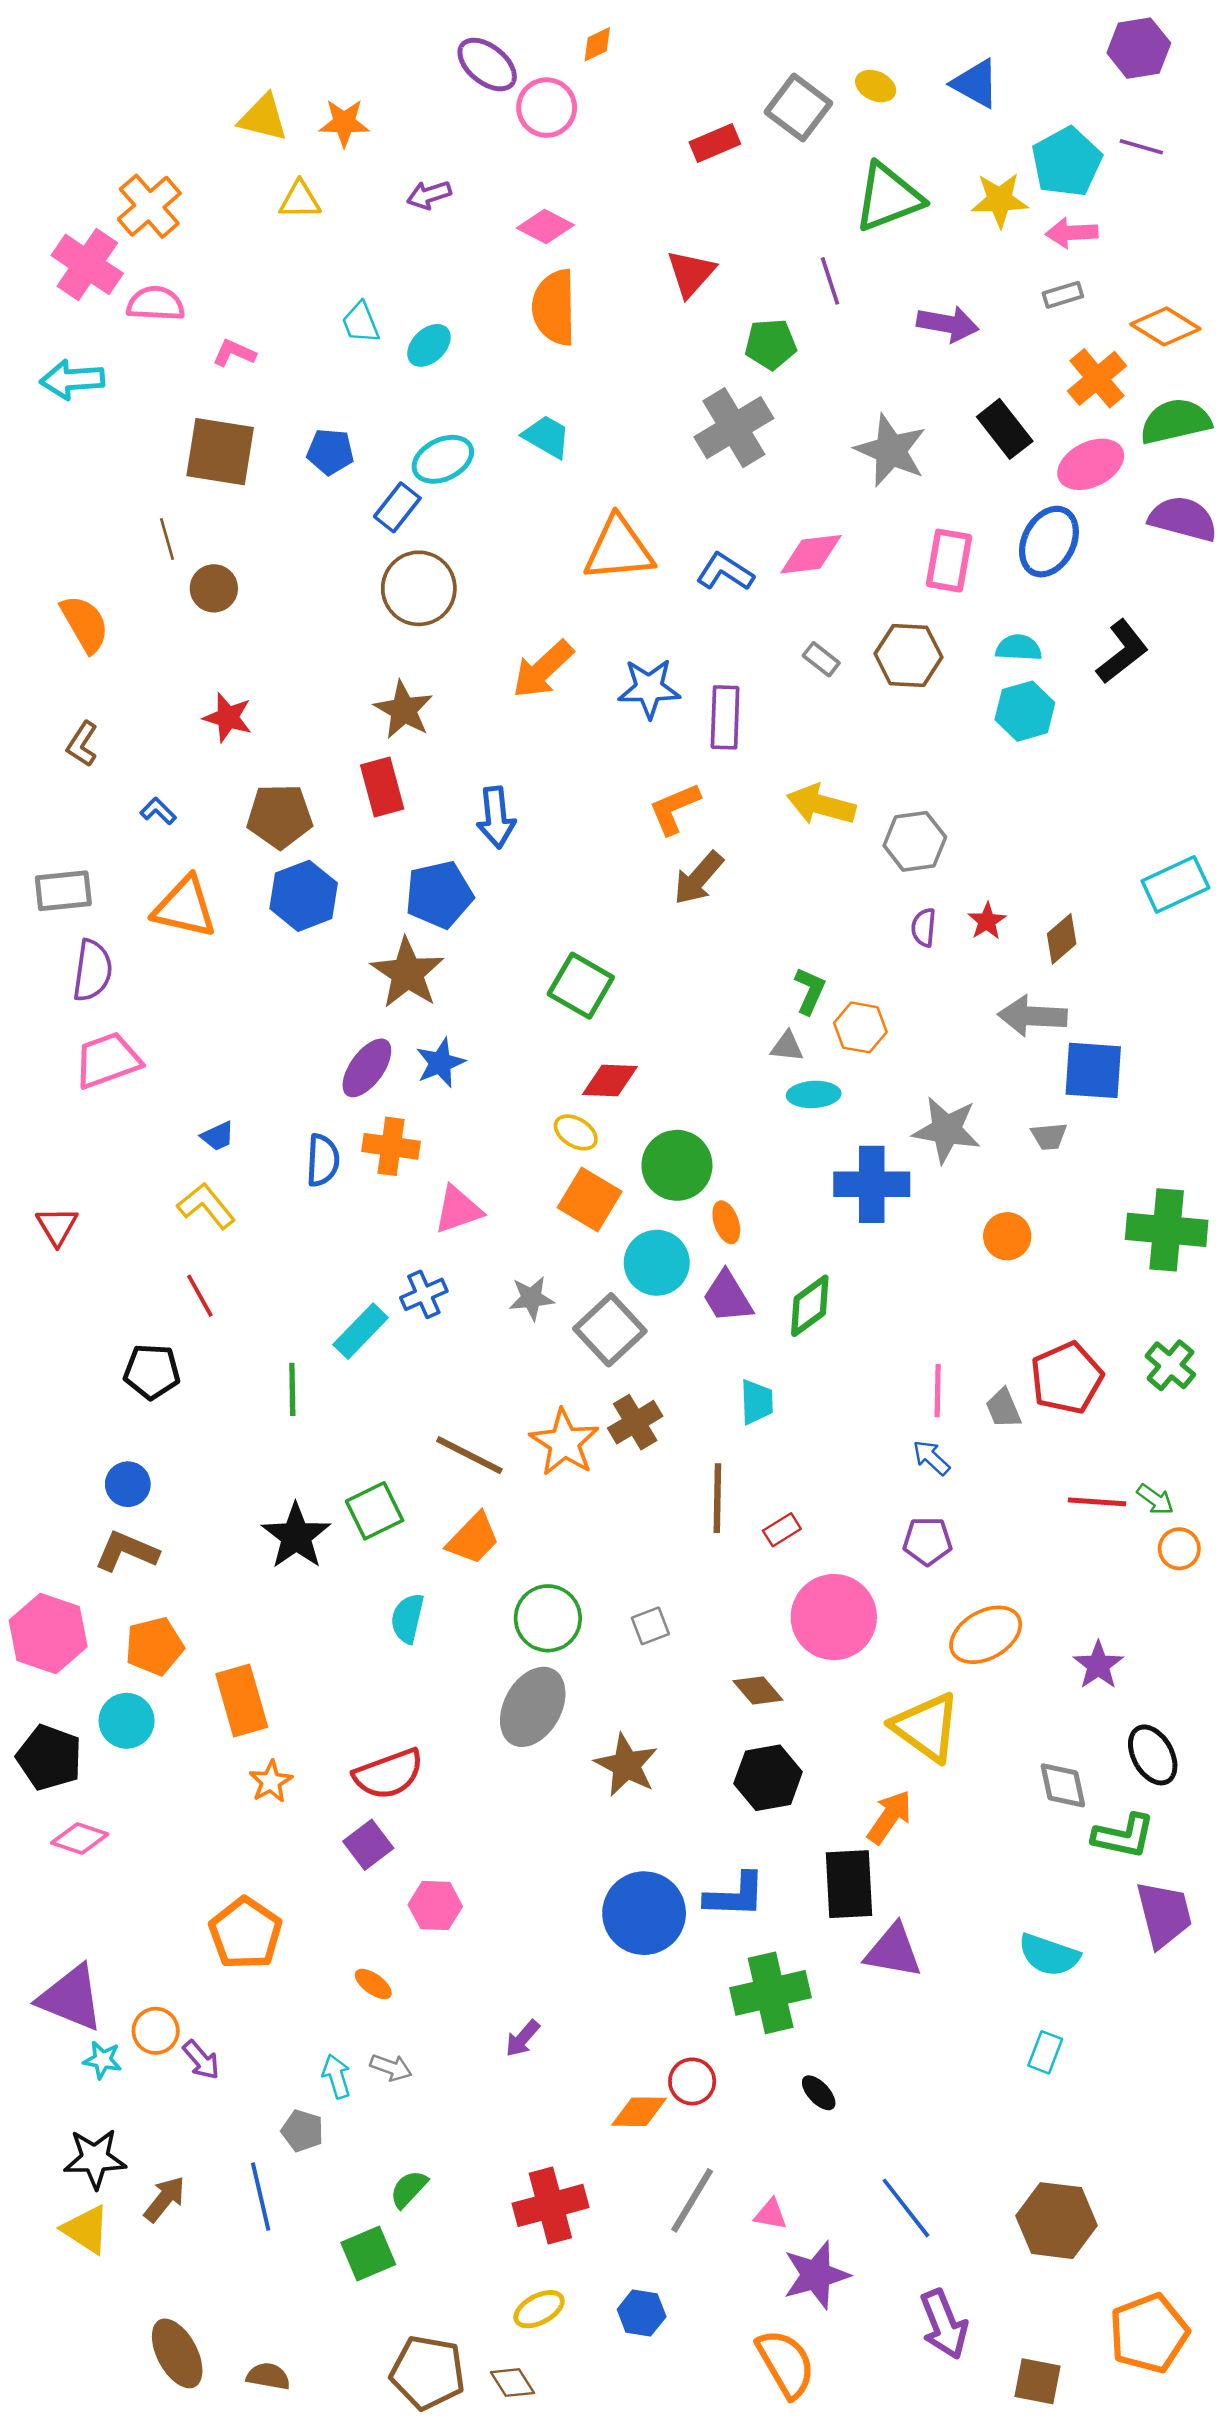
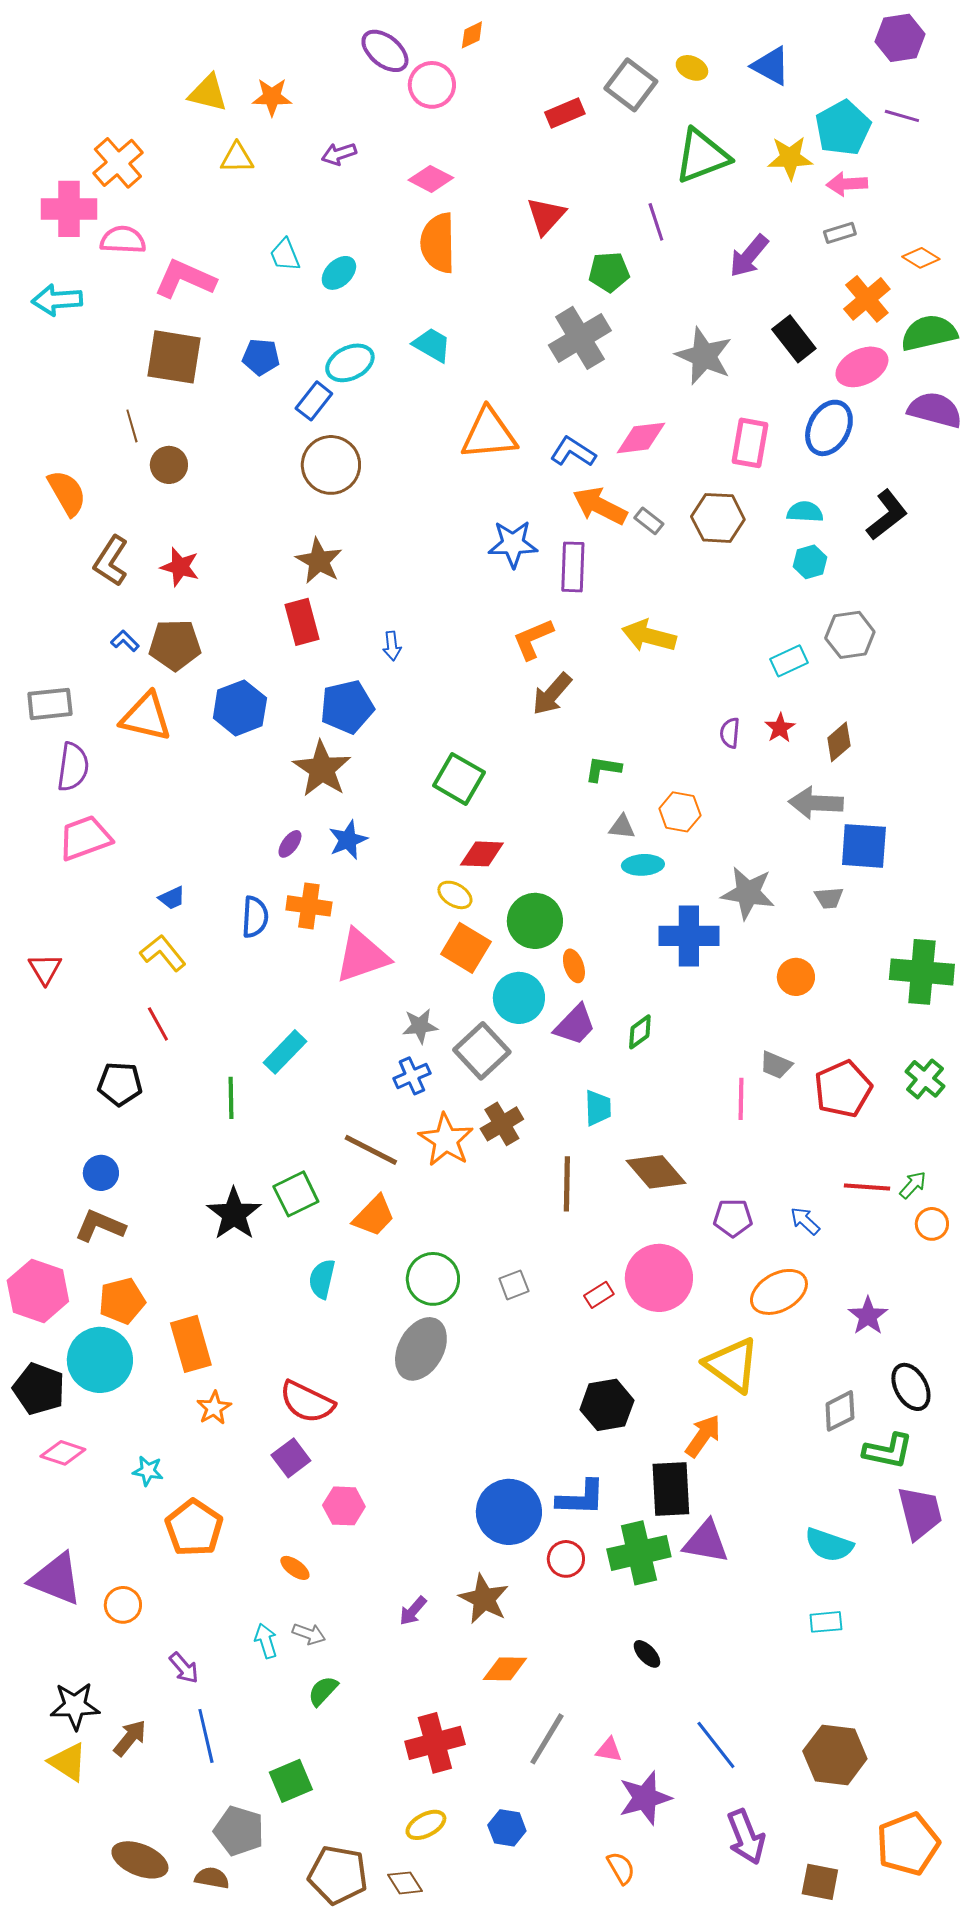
pink cross: (87, 264) -> (69, 209), turned -34
purple arrow: (948, 324) -> (749, 256), turned 120
orange diamond: (1165, 326) -> (921, 258), size x0.7
pink L-shape: (234, 353) -> (185, 279), size x1.8
orange arrow: (543, 669) -> (600, 506), moved, turned 70
cyan hexagon: (1025, 711) -> (810, 562), size x0.7
brown L-shape: (82, 744) -> (111, 561), moved, size x1.4
brown pentagon: (280, 816) -> (175, 645), moved
blue arrow: (496, 817) -> (392, 646), size x0.6
gray hexagon: (915, 841) -> (850, 635), moved
cyan rectangle: (1175, 884) -> (789, 661), moved, size x0.7
green L-shape: (810, 991) -> (603, 769), moved, turned -105
purple ellipse: (367, 1068) -> (290, 844), size x0.6
pink triangle: (458, 1210) -> (362, 956), size x1.4
blue cross: (424, 1294) -> (412, 1076), moved
purple trapezoid: (728, 1297) -> (575, 1025), turned -105
green diamond: (810, 1306) -> (640, 1032), size x0.7
gray trapezoid: (1003, 1408) -> (776, 1065), moved, turned -44
blue arrow: (931, 1458) -> (805, 1221), moved
green arrow: (1155, 1499) -> (913, 1185), turned -84
red rectangle: (782, 1530) -> (599, 1295), moved
brown diamond: (758, 1690) -> (656, 1172), moved, size x1.5
cyan circle: (127, 1721) -> (100, 1360), size x1.5
brown star: (626, 1765) -> (484, 1599), moved
red semicircle: (388, 1774) -> (307, 1402), turned 46
gray diamond: (1063, 1785) -> (840, 1411), turned 75
green cross: (771, 1993) -> (639, 1553), moved
cyan rectangle: (1045, 2052) -> (826, 1622), turned 64
cyan star: (102, 2060) -> (148, 1471), moved
purple arrow: (201, 2060) -> (184, 1668), moved
red circle: (692, 2081) -> (566, 1559), moved
gray pentagon: (302, 2131) -> (239, 1831), moved, size x1.5
green semicircle: (409, 2189) -> (323, 1691), moved
brown ellipse: (177, 2353) -> (140, 1860), turned -40
orange semicircle: (786, 2364) -> (621, 1868), size x0.6

